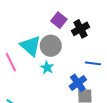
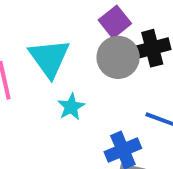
gray circle: (51, 46) -> (118, 57), moved

